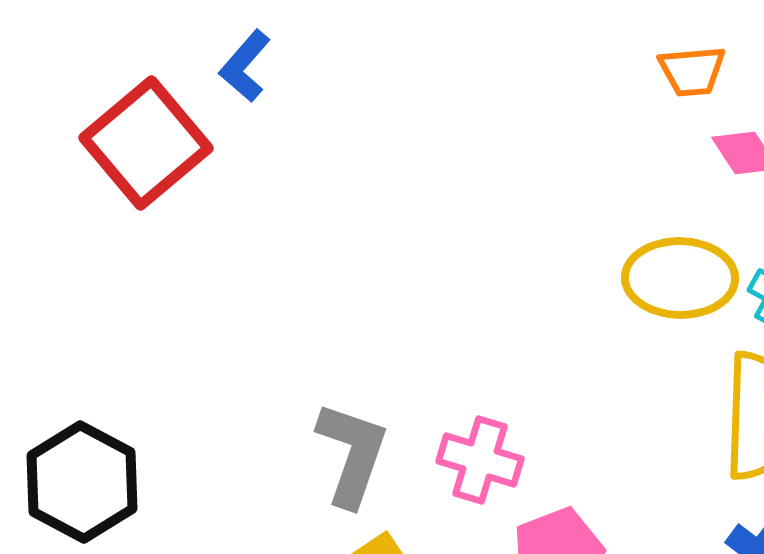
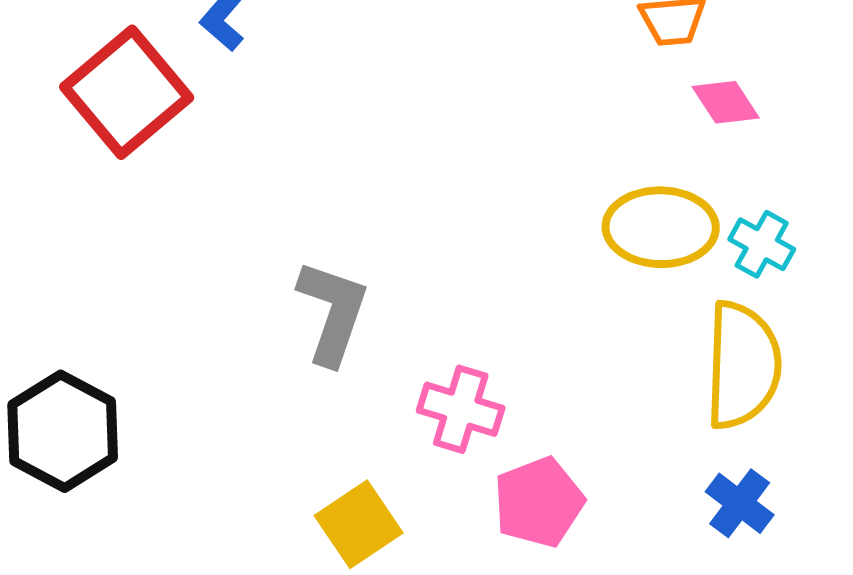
gray L-shape: (352, 454) -> (333, 312), moved

